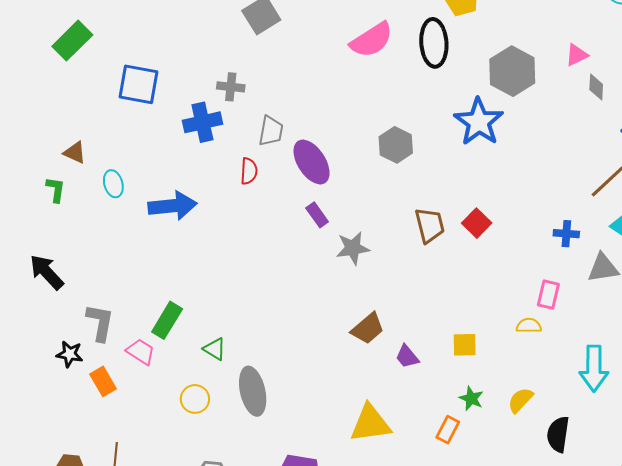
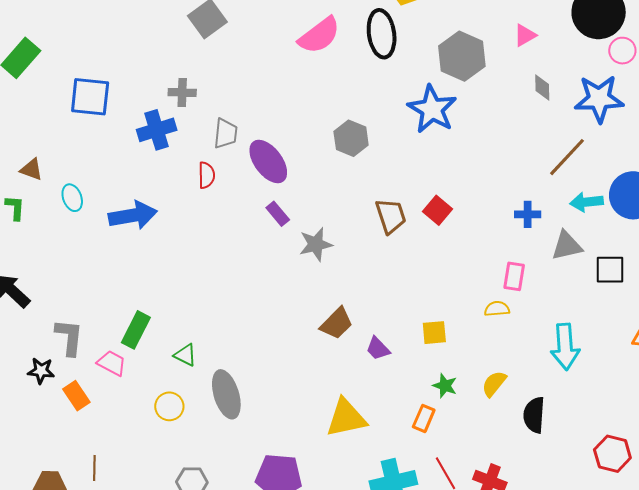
gray diamond: (596, 87) -> (542, 88), moved

